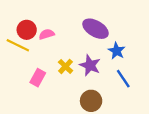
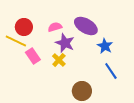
pink semicircle: (47, 34) -> (55, 27), moved
purple star: (90, 65) -> (65, 43), moved
pink rectangle: (38, 78) -> (33, 56), moved, turned -63

